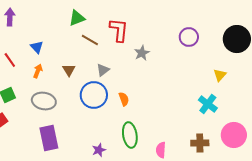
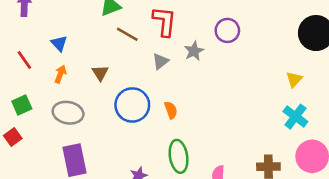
purple circle: (189, 37) -> (227, 30), moved
gray triangle: (103, 70) -> (161, 61), moved
cyan cross: (208, 104) -> (295, 117), moved

